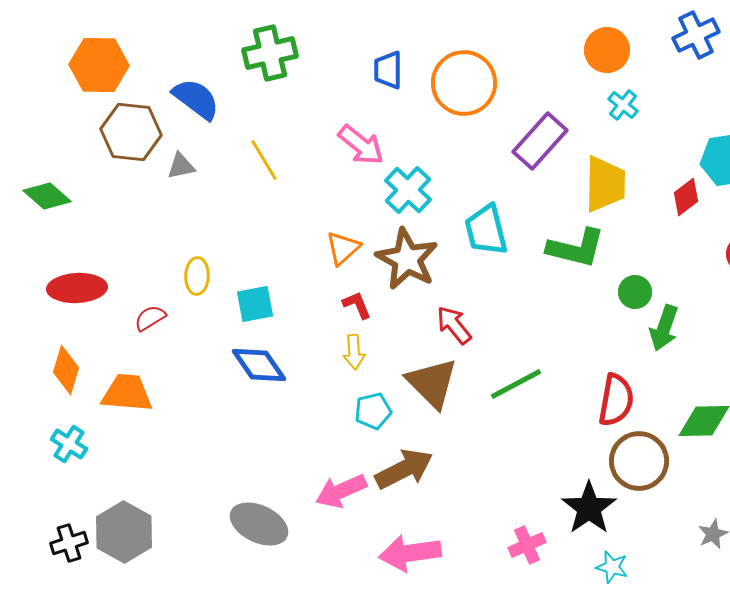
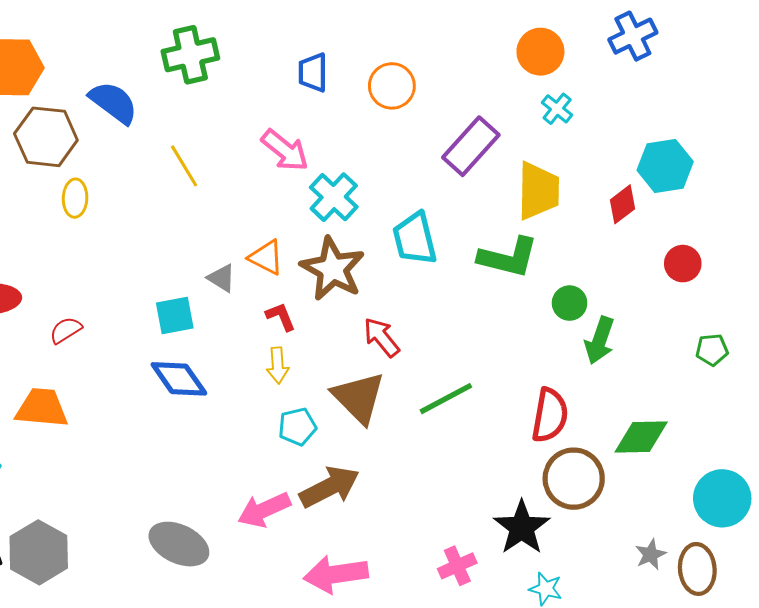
orange circle: (464, 83) -> (392, 86), size x0.7
gray triangle: (181, 166) -> (222, 278), moved, turned 44
orange triangle: (343, 248) -> (266, 257), turned -51
yellow ellipse: (197, 276) -> (75, 198), moved

